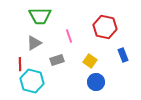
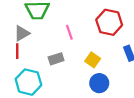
gray triangle: (34, 43) -> (22, 33), moved
red line: (20, 64) -> (17, 51), moved

